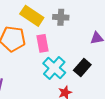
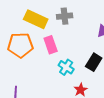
cyan cross: (54, 68) -> (66, 67), size x0.7

